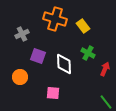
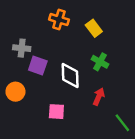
orange cross: (55, 19) -> (59, 20), size x0.7
gray cross: (22, 34) -> (22, 48), moved, turned 32
red arrow: (105, 69) -> (99, 97), moved

